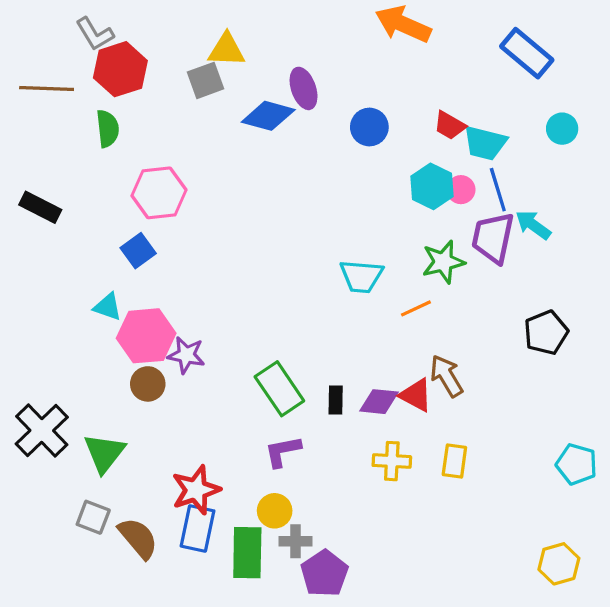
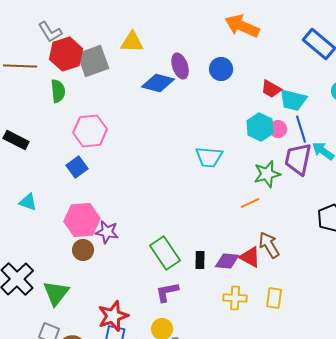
gray square: (206, 80) -> (93, 61), moved, size x1.4
blue circle: (369, 127) -> (221, 69), moved
cyan trapezoid: (361, 276) -> (209, 157), moved
cyan triangle: (108, 307) -> (28, 202), moved

